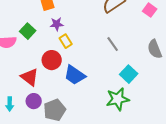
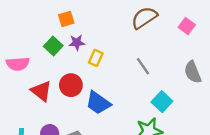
green square: (28, 31) -> (53, 46), moved
yellow rectangle: (66, 41) -> (96, 58), moved, turned 56
red triangle: (30, 77) -> (41, 91), moved

